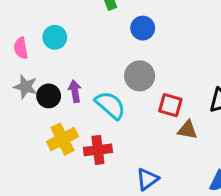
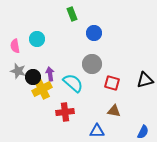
brown triangle: (187, 130) -> (114, 111), moved
yellow cross: (62, 139) -> (42, 89), moved
blue triangle: (147, 179) -> (97, 131), turned 35

